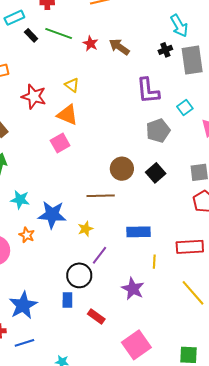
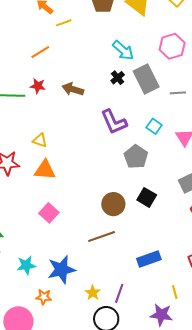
red star: (90, 43) -> (38, 86), moved
pink square: (60, 143) -> (49, 213), moved
yellow star: (85, 229) -> (93, 293), moved
yellow line: (154, 262) -> (175, 292), moved

